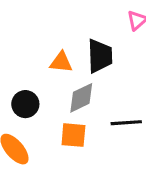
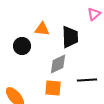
orange triangle: (61, 62) -> (42, 29), moved
black circle: (25, 104) -> (22, 46), moved

